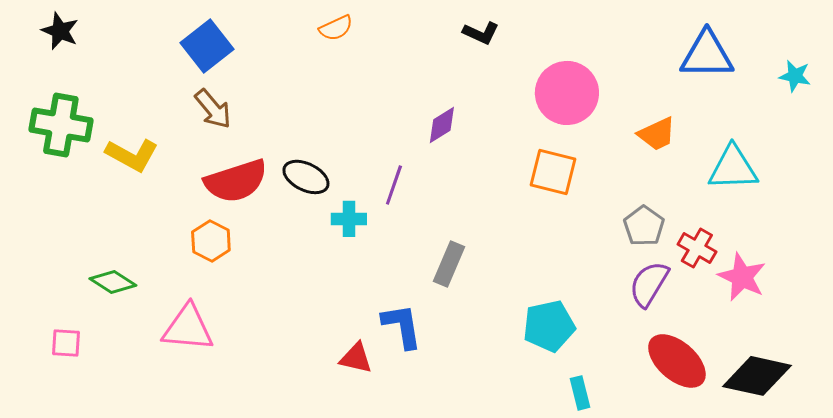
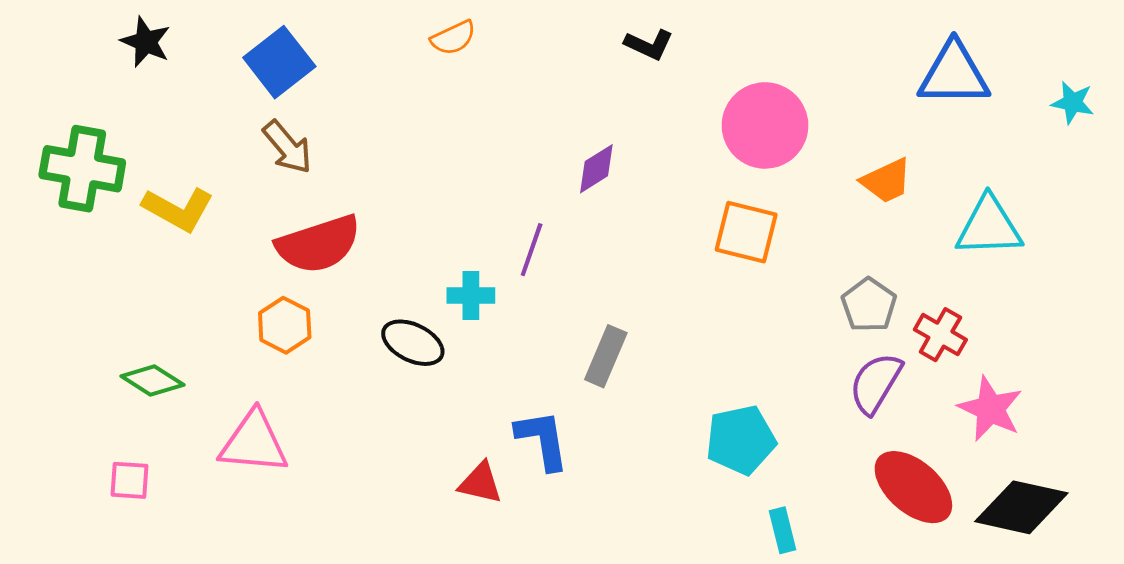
black star: (60, 31) -> (146, 42), moved
black ellipse: (306, 177) -> (413, 343), moved
pink star: (742, 277) -> (990, 409), moved
pink square: (66, 343) -> (130, 480), moved

